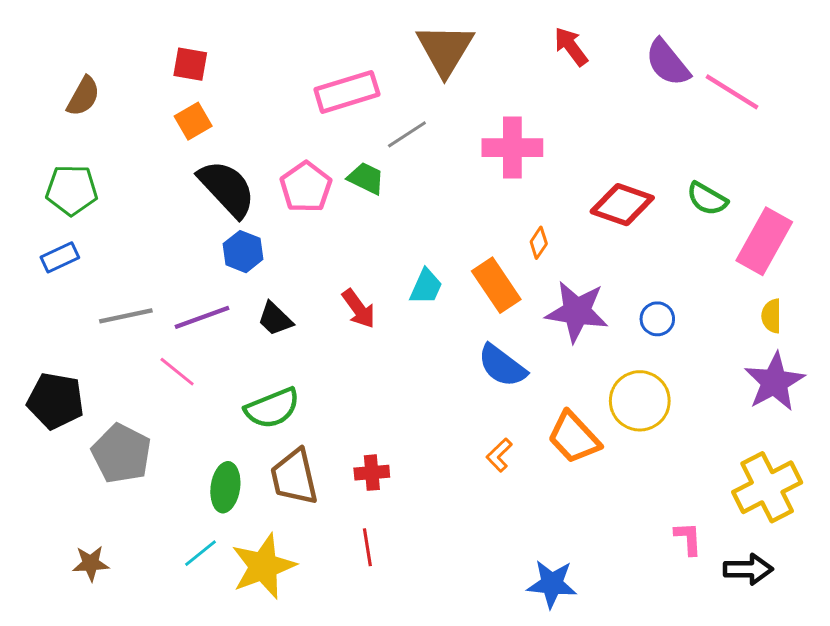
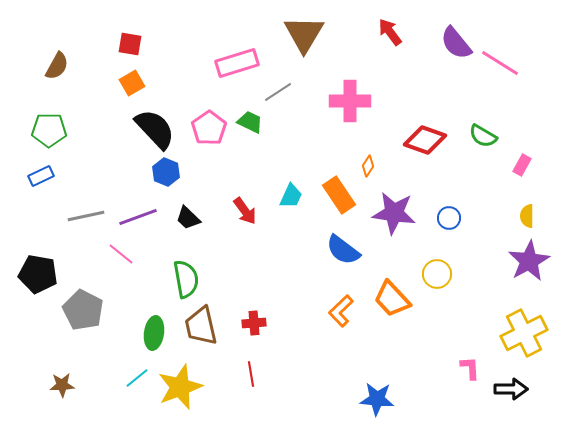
pink rectangle: (764, 241) -> (522, 165), size x0.5
yellow circle: (640, 401) -> (437, 274), size x0.7
green semicircle: (272, 408) -> (186, 279), turned -78
orange L-shape: (499, 455) -> (341, 311), size x1.4

